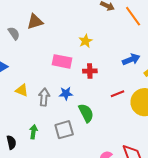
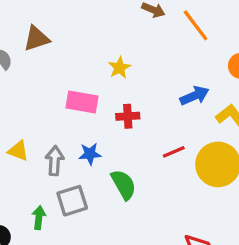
gray square: (64, 130) -> (72, 201), moved

